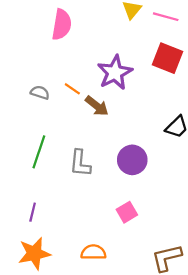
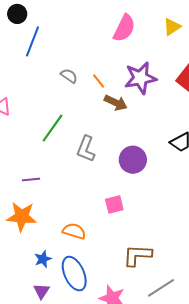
pink semicircle: (62, 25) -> (124, 28), moved
brown arrow: (97, 106) -> (116, 103), turned -30
purple line: (33, 212) -> (31, 180), turned 54

